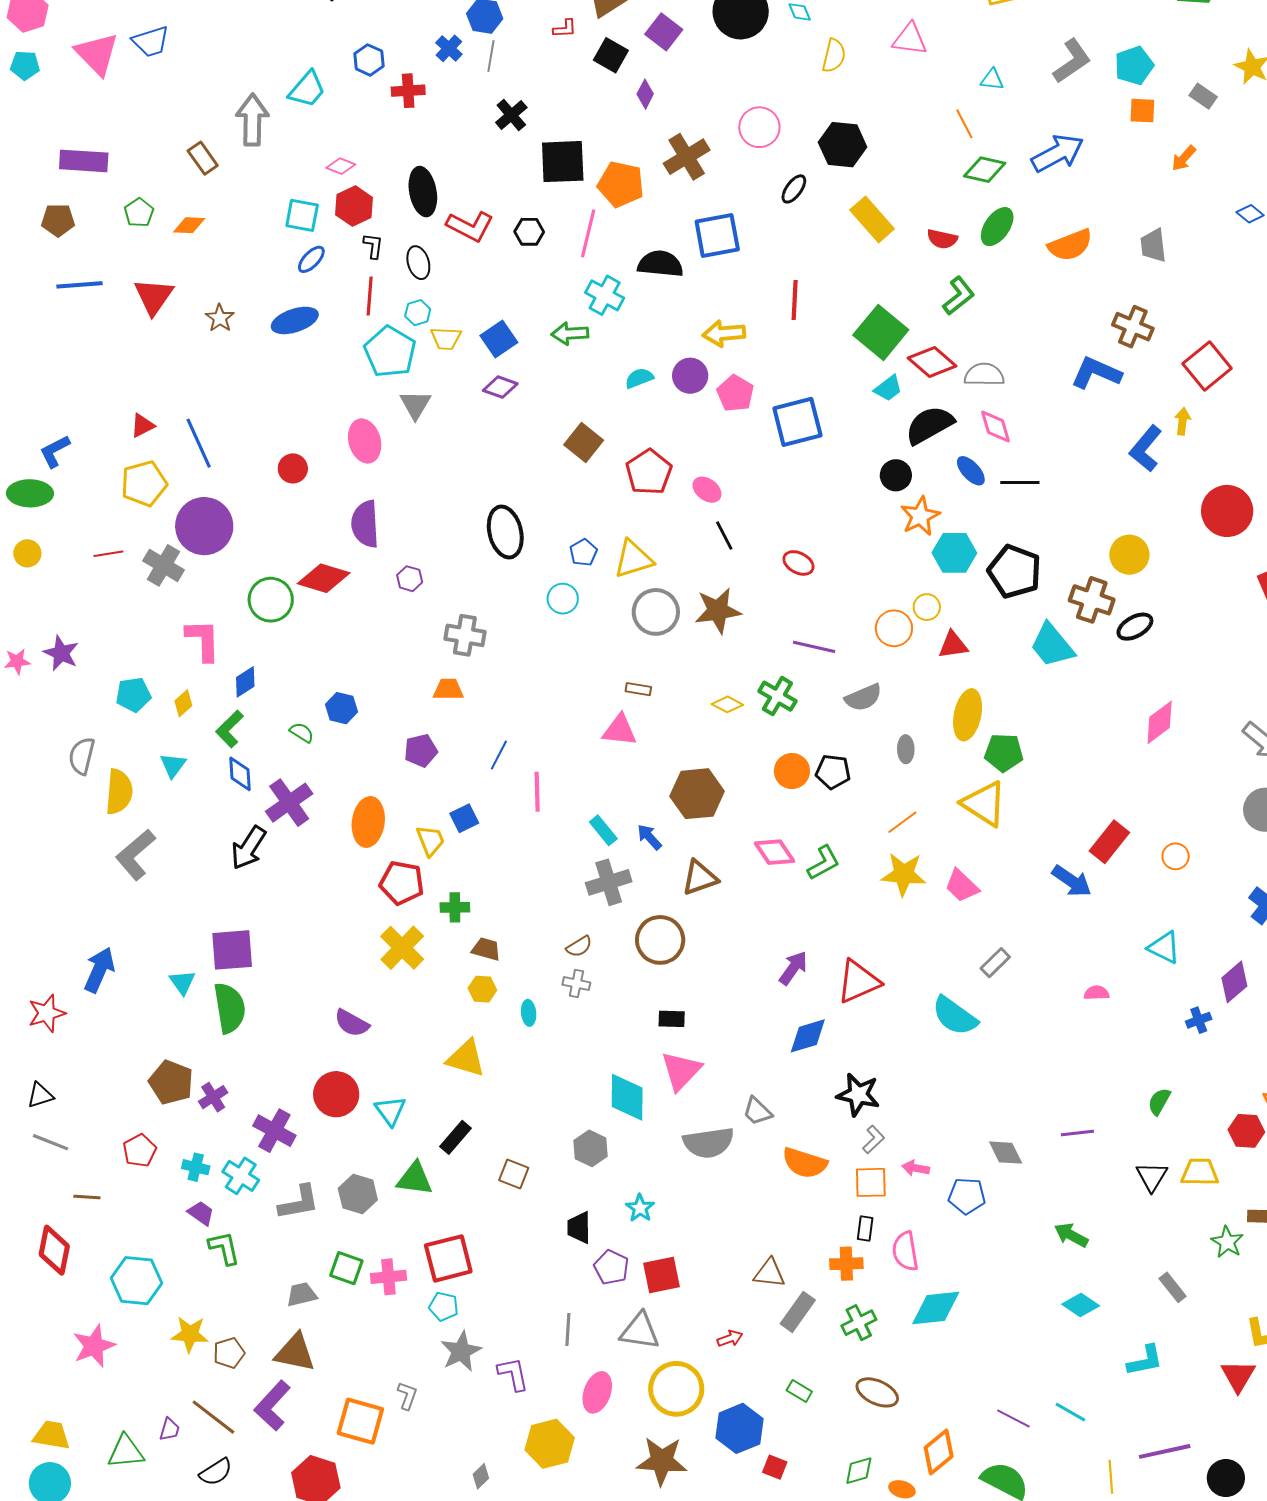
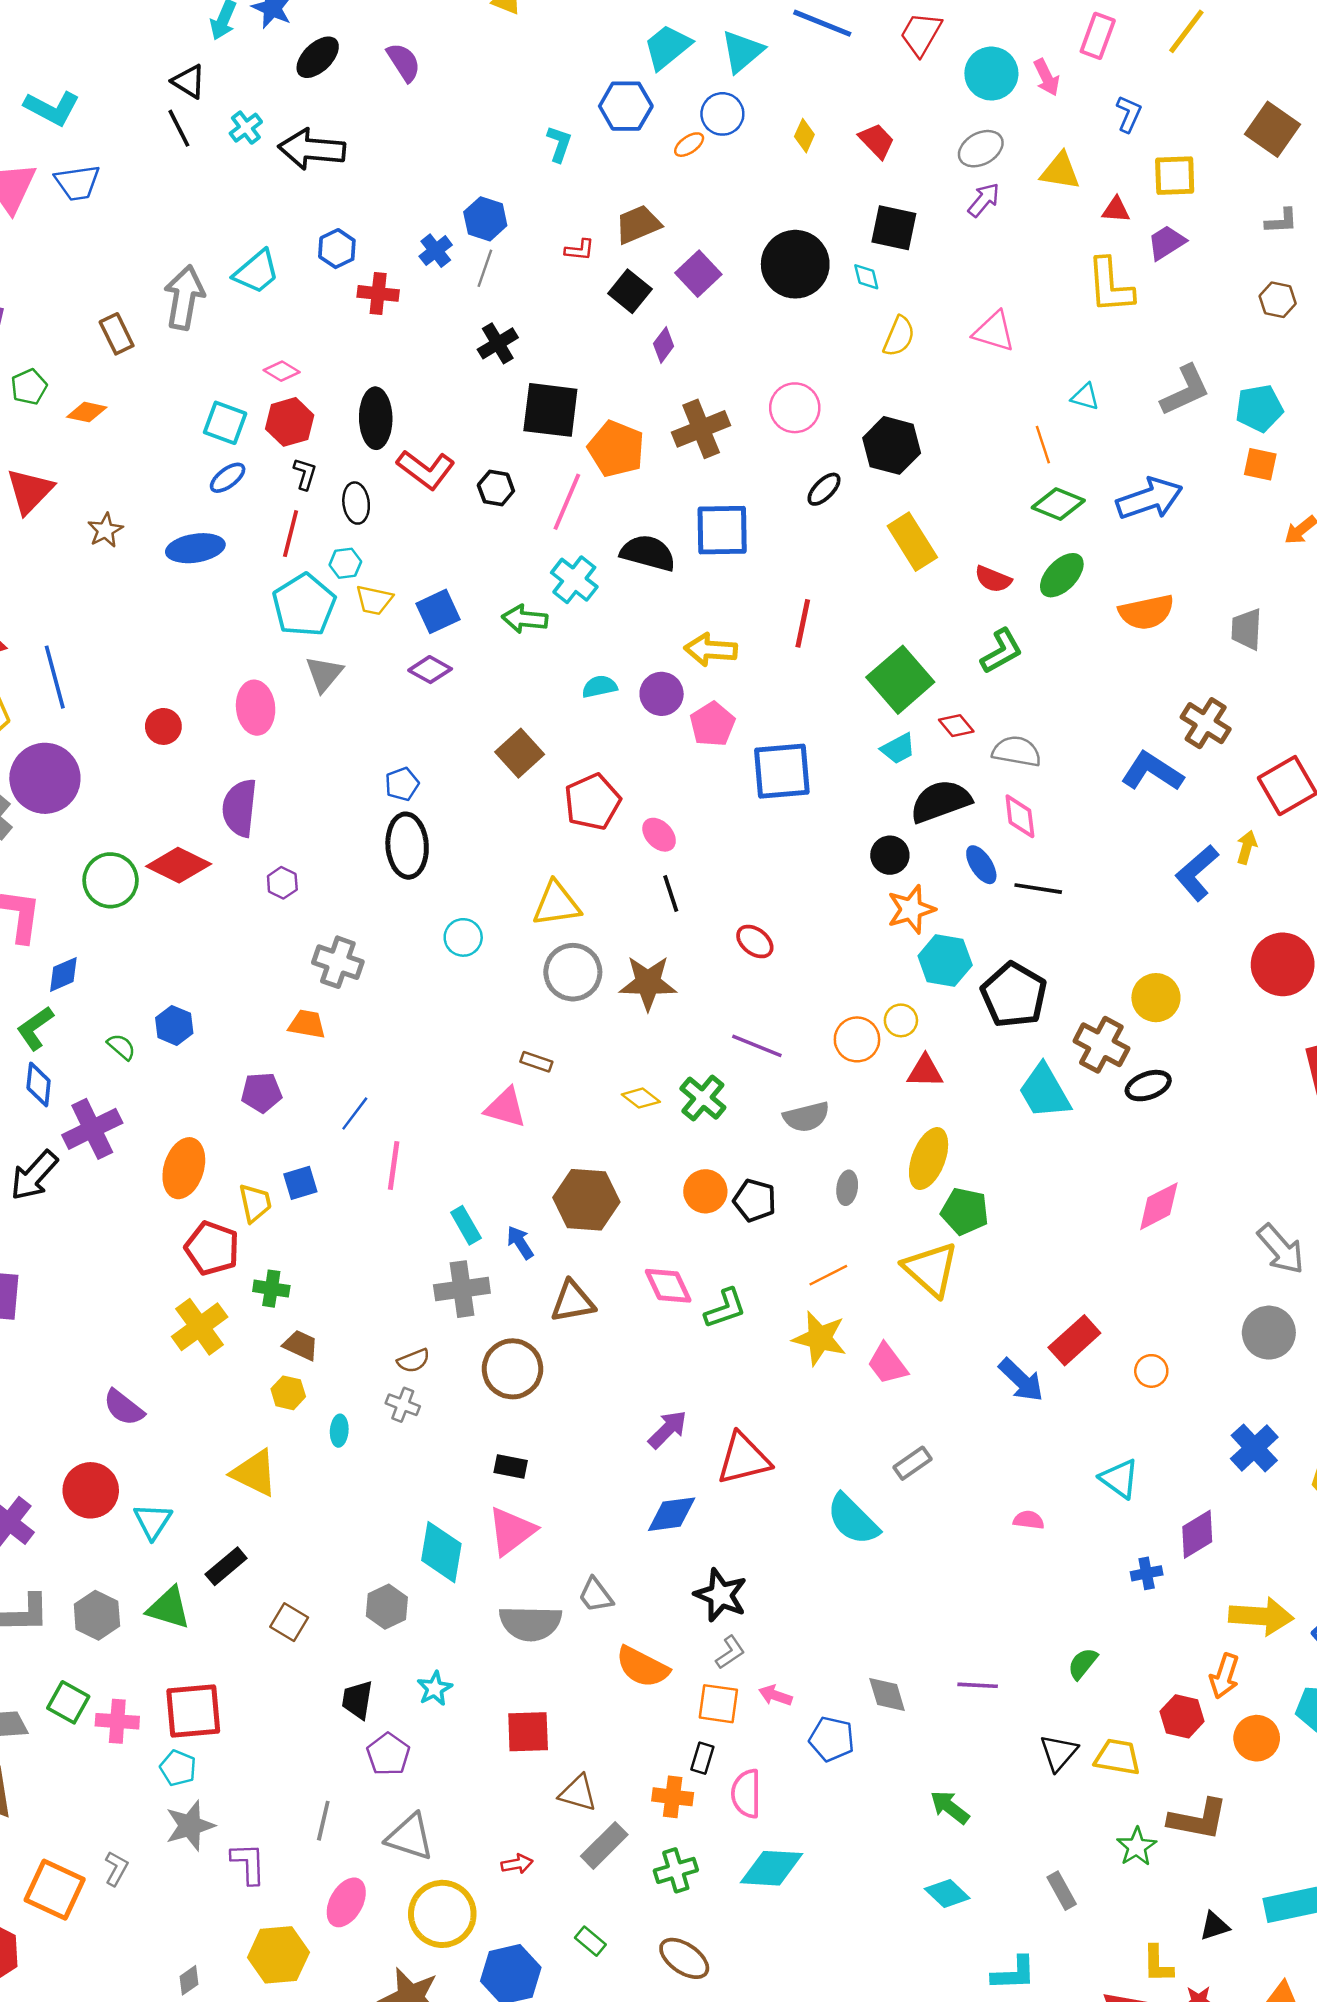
red diamond: (932, 362) -> (956, 726), size x0.6
blue pentagon: (583, 552) -> (402, 784), moved
red square: (661, 1275) -> (528, 1732), moved

